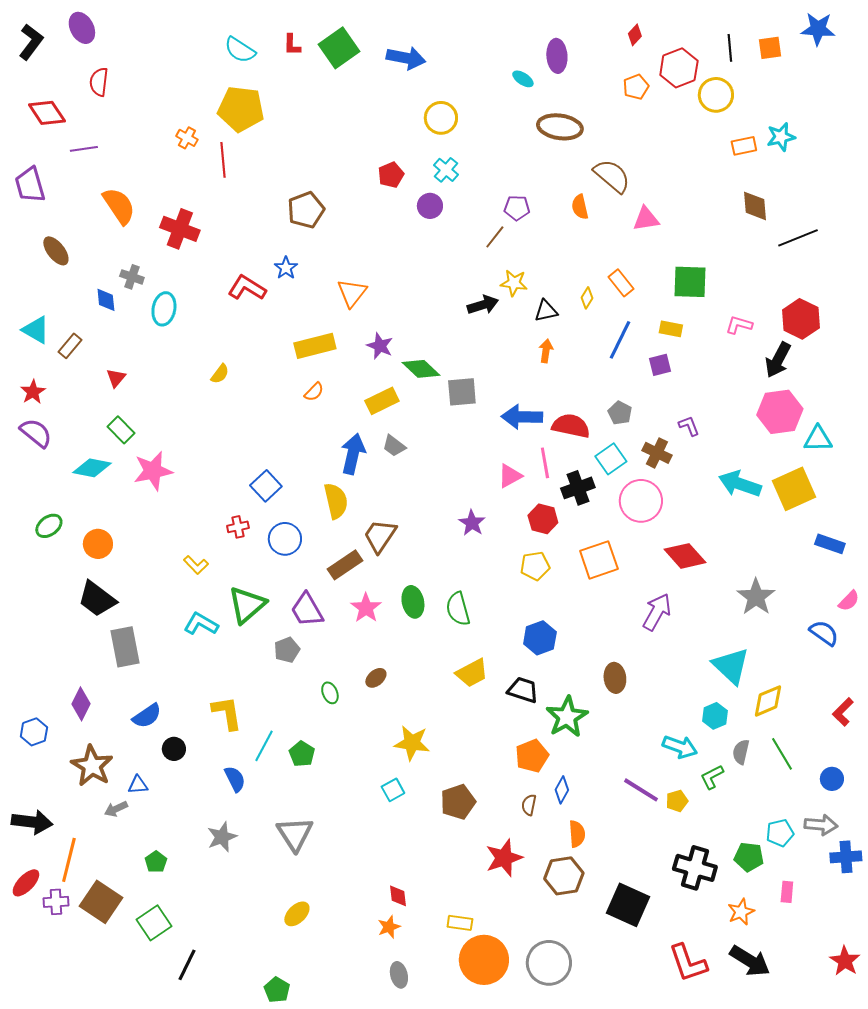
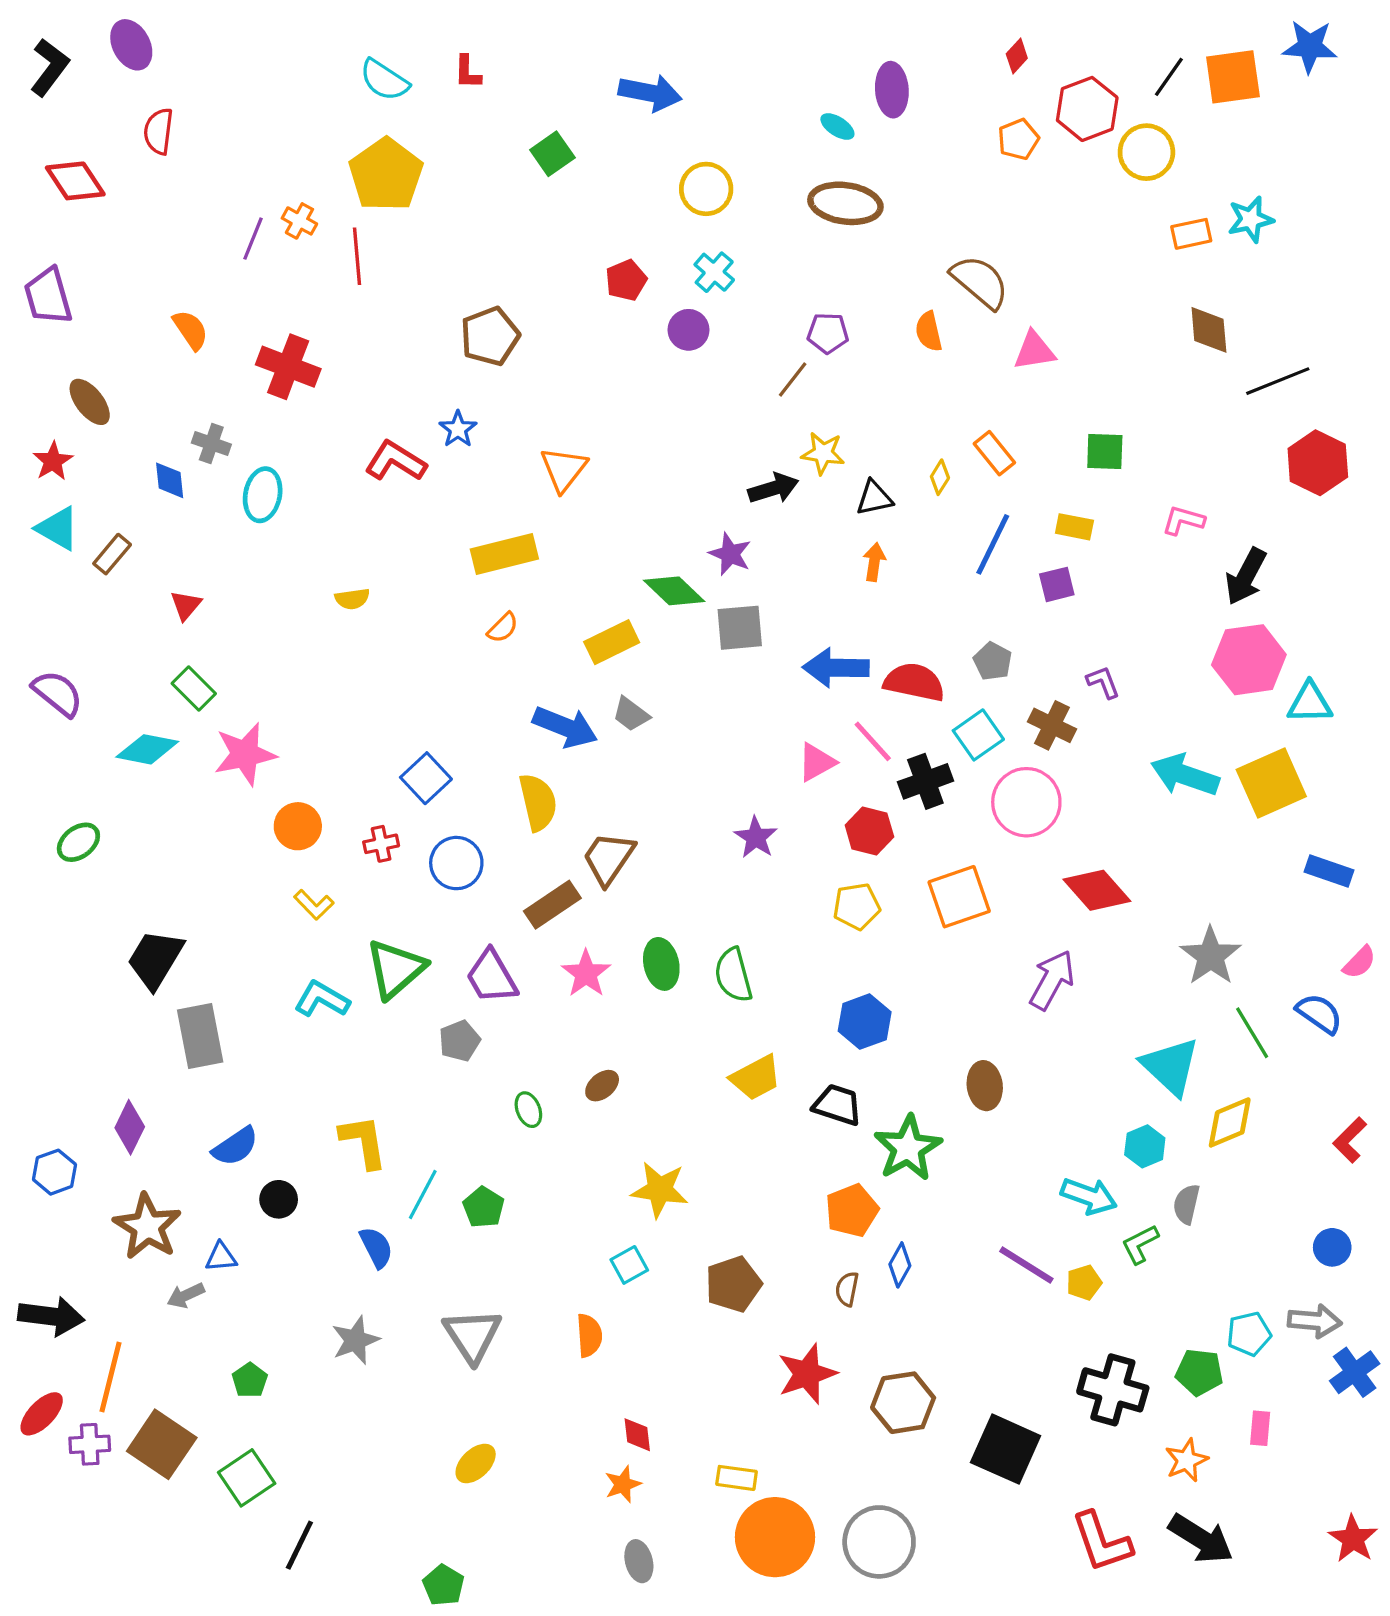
green square: (339, 48) -> (552, 154), moved, size x0.7
black line: (730, 48) -> (1169, 77), turned 40
orange square: (770, 48) -> (1233, 77), size x1.5
yellow pentagon: (241, 109) -> (386, 175), turned 30
brown ellipse: (560, 127) -> (845, 203), moved
purple line: (84, 149) -> (253, 239), moved, turned -60
orange semicircle: (119, 206) -> (191, 330), size x0.7
green square: (690, 282) -> (1105, 452), size x0.7
red hexagon: (801, 319) -> (1318, 463), moved
purple star: (380, 346) -> (730, 554), moved
yellow semicircle: (220, 374) -> (352, 599), turned 45
red star: (33, 392) -> (53, 461), moved
blue arrow: (353, 454) -> (565, 727), turned 99
pink line: (545, 463) -> (873, 741), turned -32
orange circle: (98, 544) -> (298, 826), moved
black trapezoid: (97, 599) -> (155, 959), turned 84
green line: (782, 754) -> (1252, 1033), moved
orange semicircle: (577, 834) -> (589, 1335), moved
blue cross: (846, 857) -> (1355, 1372), turned -32

